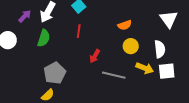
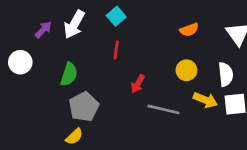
orange semicircle: (125, 25) -> (189, 30), moved
green semicircle: (44, 38) -> (69, 74), moved

